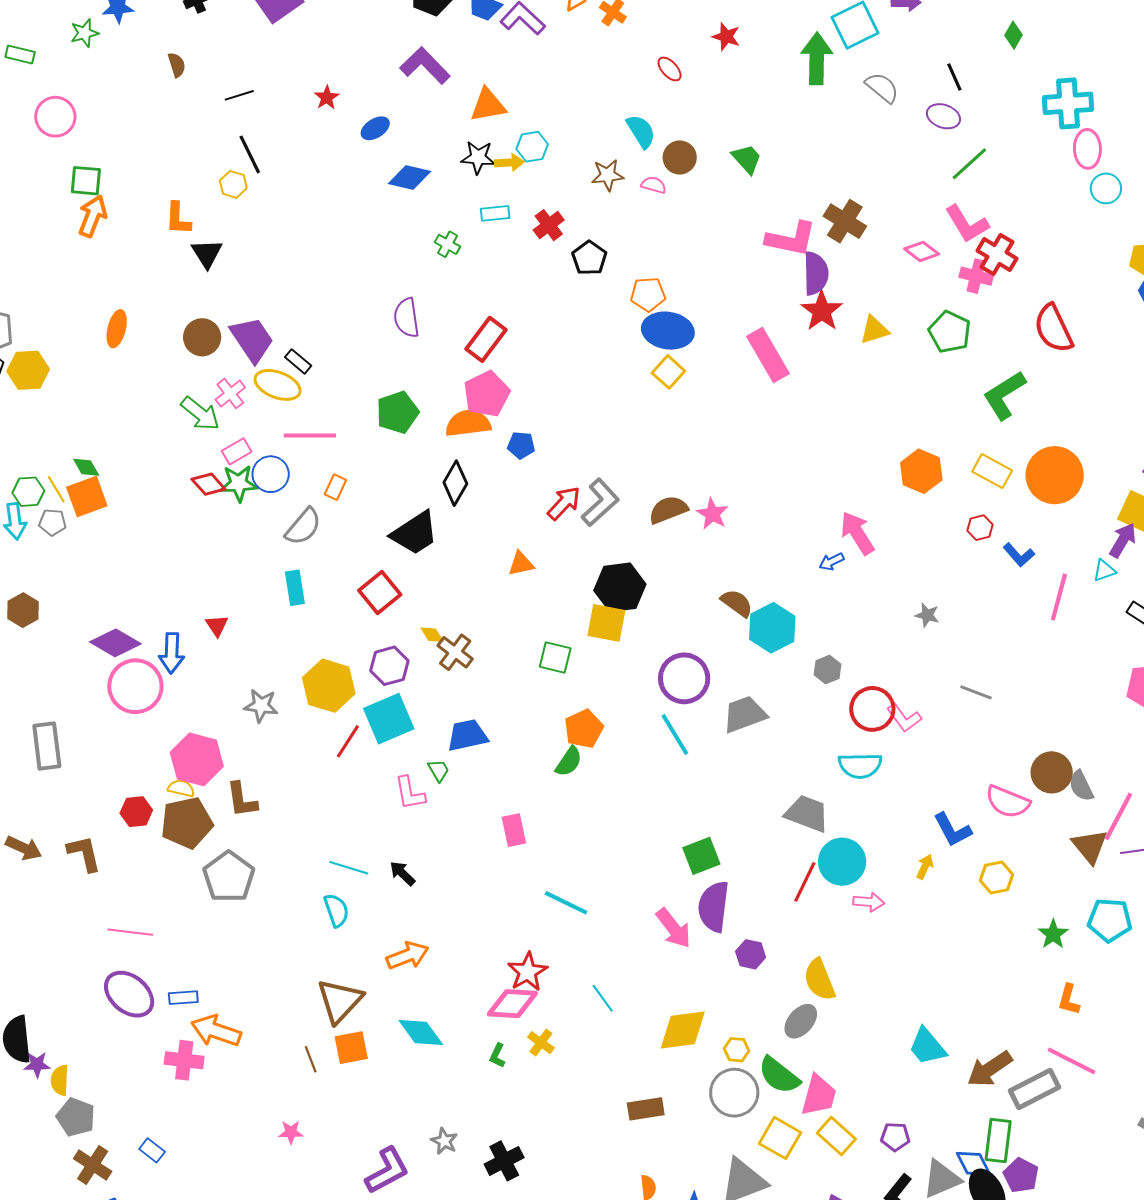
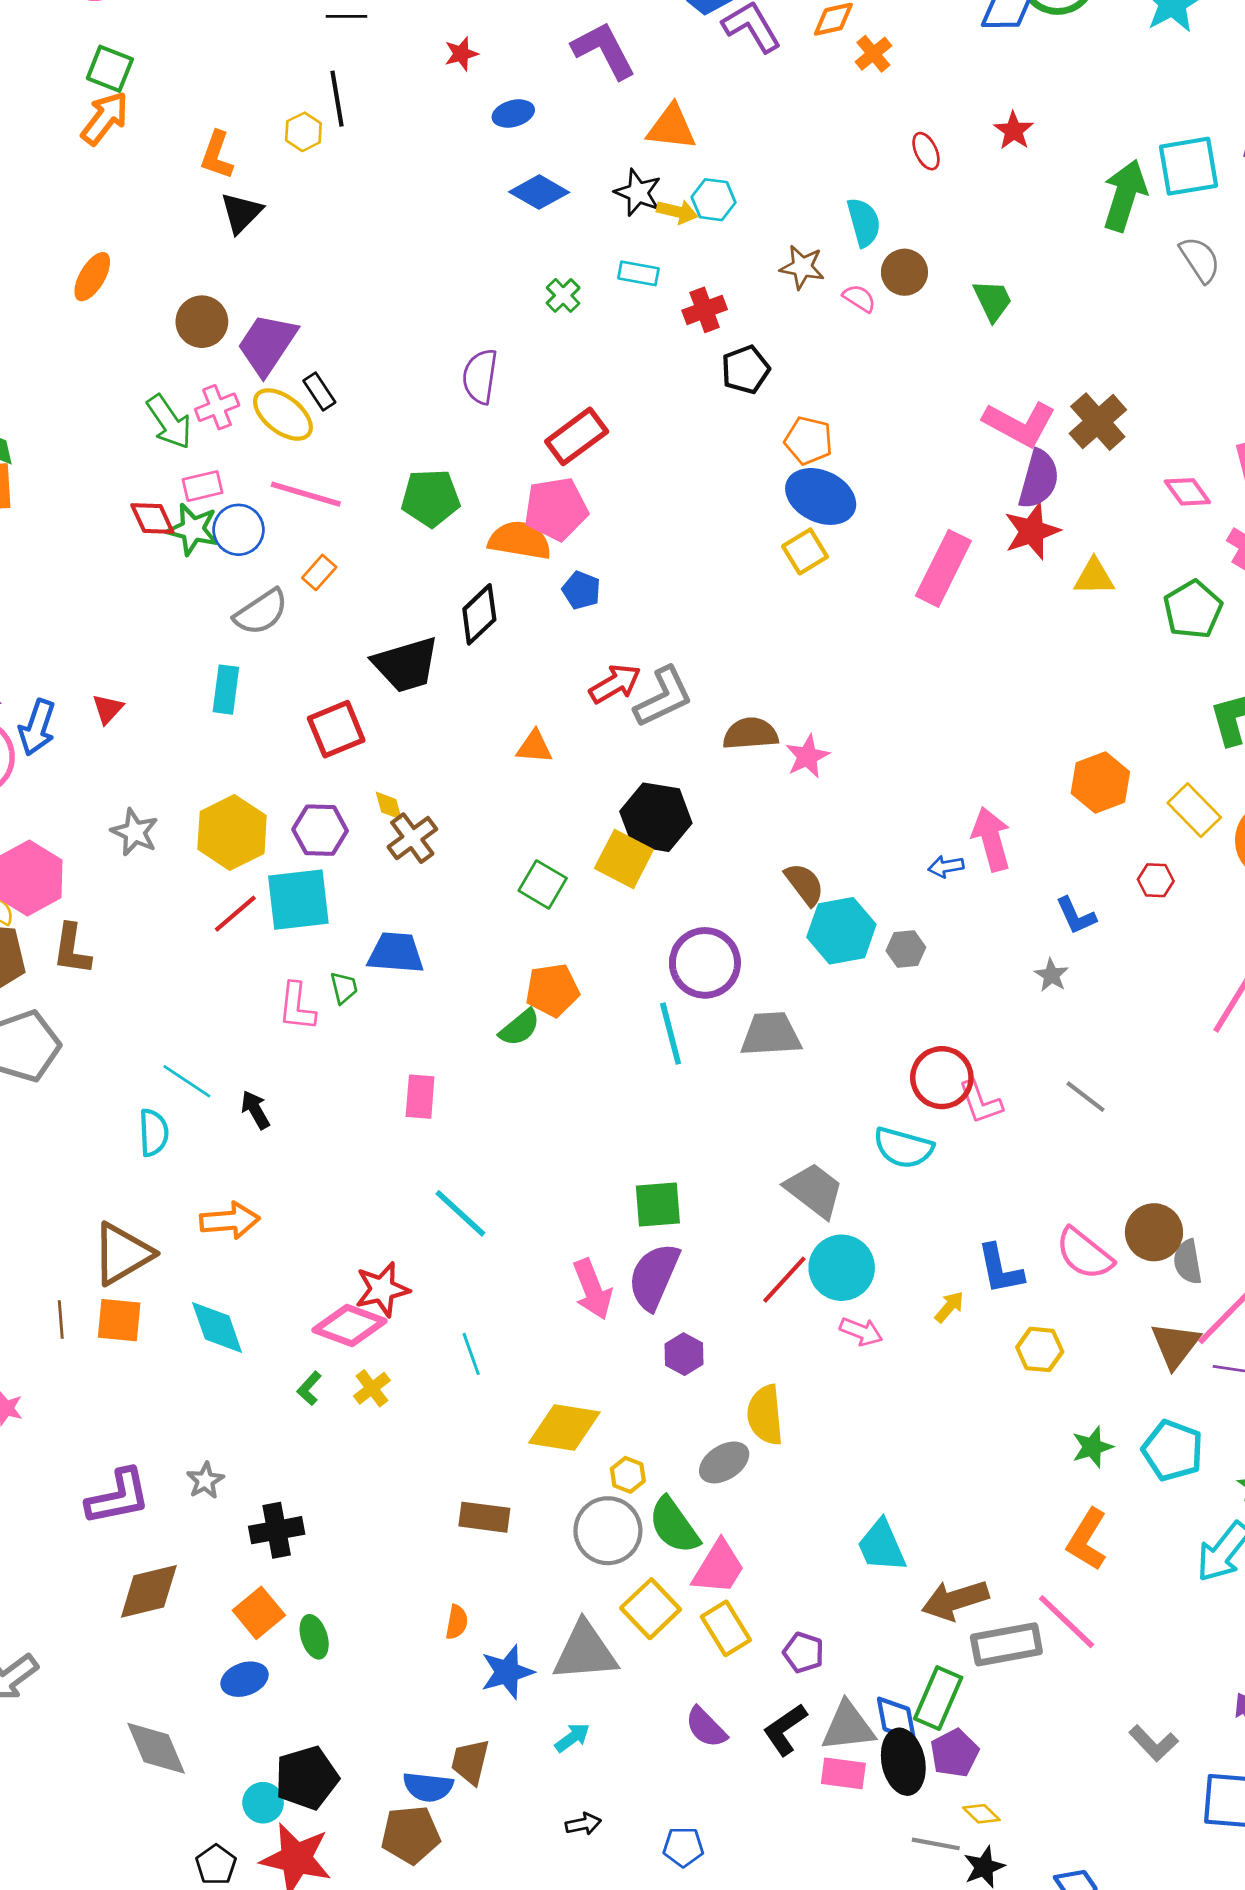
purple trapezoid: (252, 339) -> (267, 344), turned -129
pink rectangle: (768, 355) -> (943, 568), turned 40
blue L-shape: (1019, 555) -> (1076, 916), moved
gray hexagon: (828, 670) -> (906, 949), moved
orange L-shape: (1069, 1000) -> (1087, 1539), size x1.4

